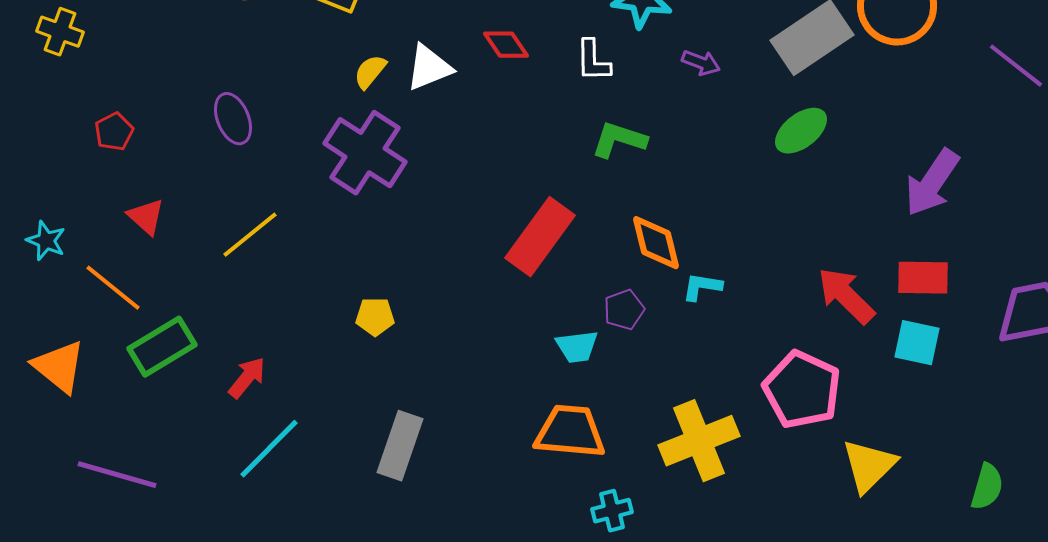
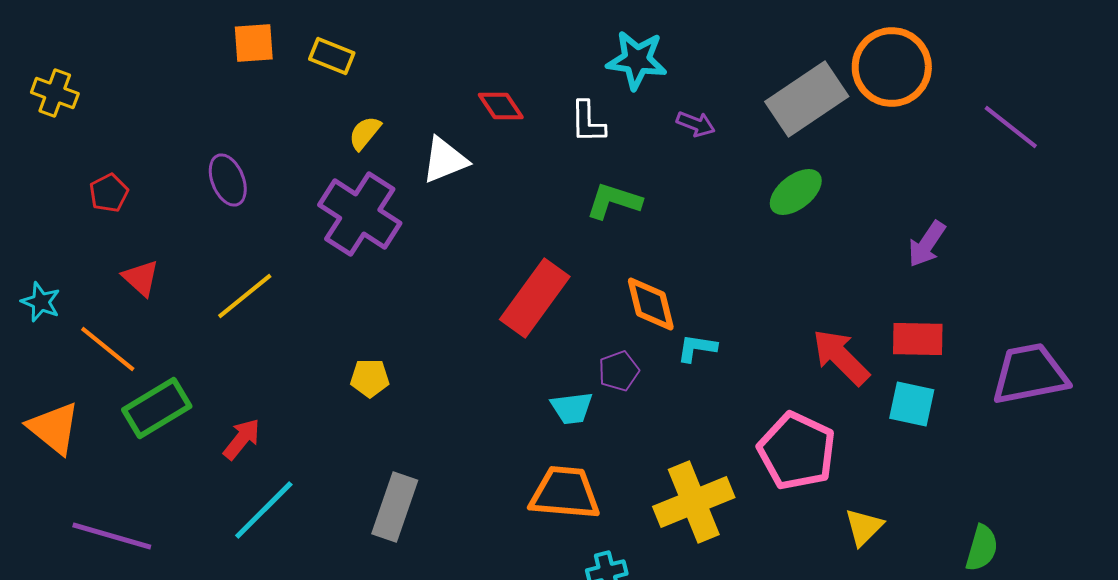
white triangle: (429, 68) -> (445, 160), moved
purple arrow: (932, 183) -> (927, 244), size x0.7
yellow triangle: (869, 466) -> (864, 527), size x0.7

